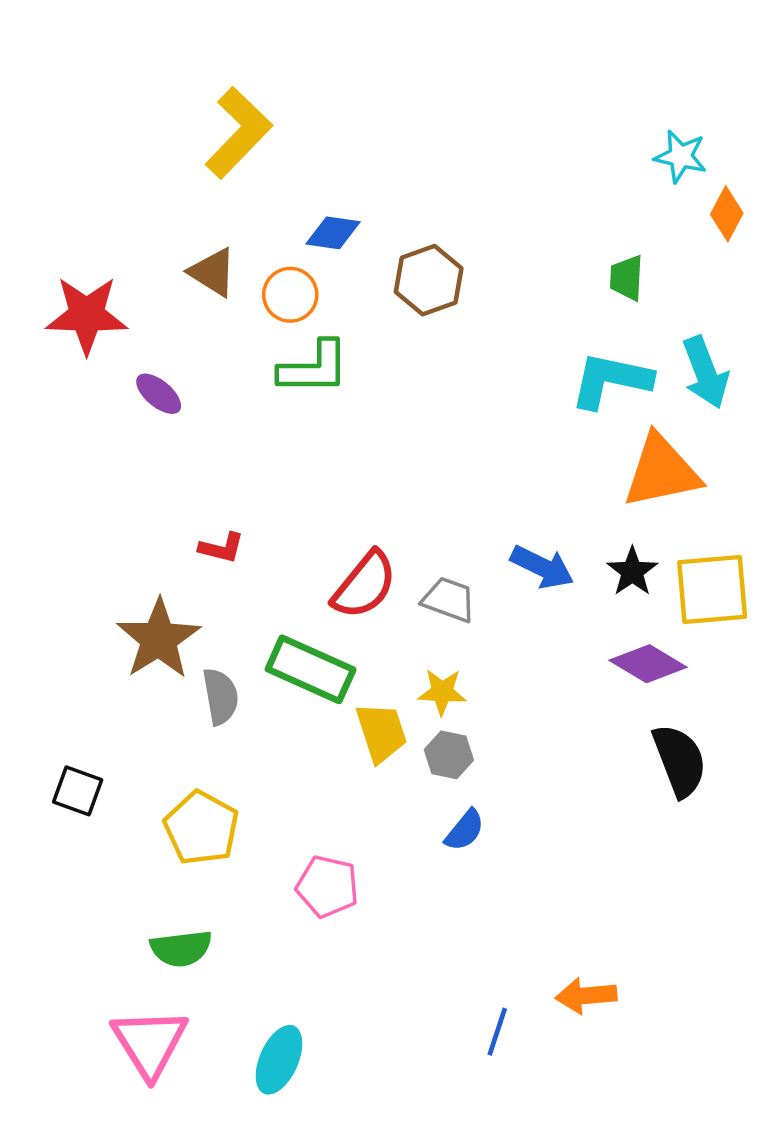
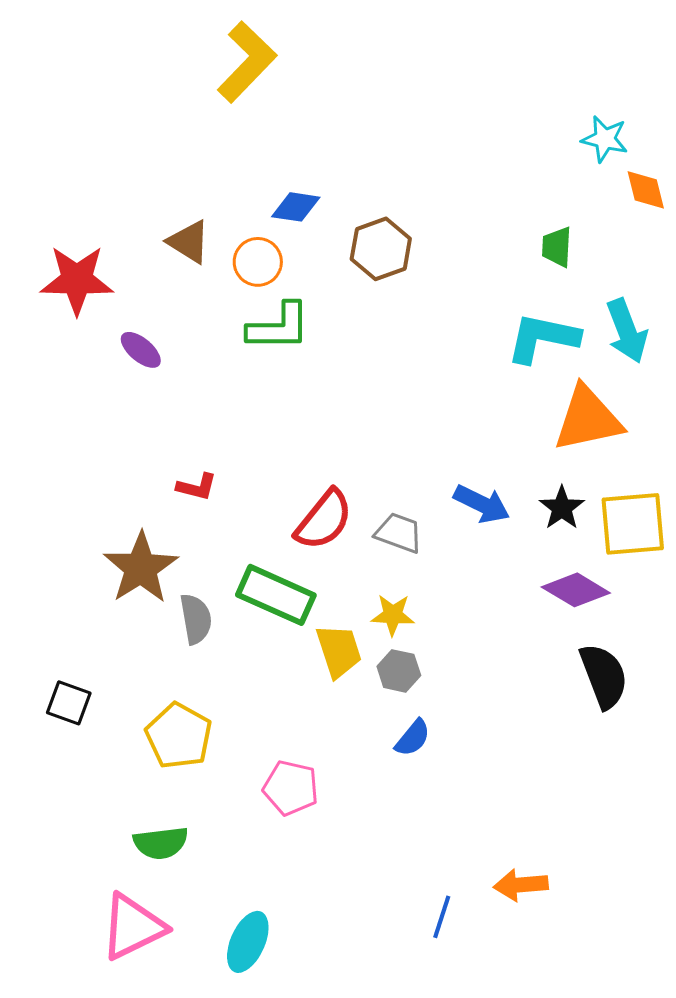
yellow L-shape: (239, 133) -> (247, 62), moved
orange diamond: (727, 214) -> (646, 190), turned -42
pink triangle: (150, 1043) -> (133, 927), turned 36

